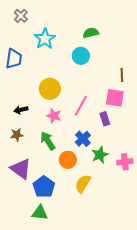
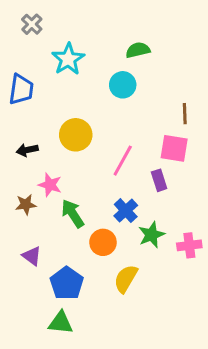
black arrow: (21, 110) -> (27, 150), moved
pink star: (54, 116) -> (50, 185), moved
purple triangle: (21, 169) -> (32, 256), size x0.6

